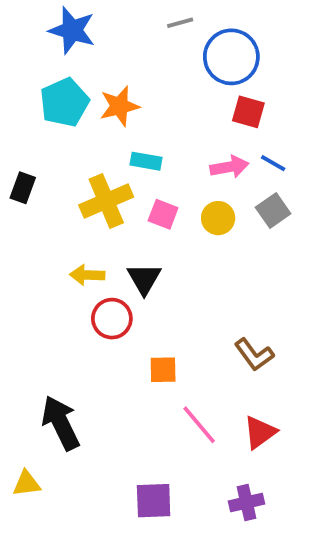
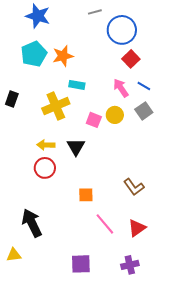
red square: (248, 112) -> (131, 59), turned 30
pink arrow: (229, 167) -> (121, 88), turned -114
pink square: (163, 214) -> (94, 120), moved
red circle: (112, 319) -> (45, 168), moved

